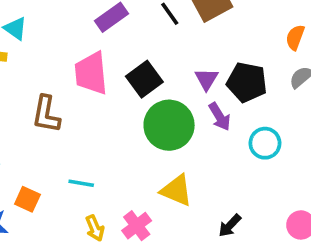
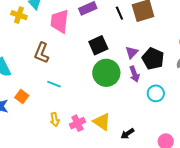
pink trapezoid: (91, 73) -> (60, 21), moved
cyan line: (81, 183) -> (54, 84), moved
yellow triangle: (177, 190) -> (102, 122), moved

